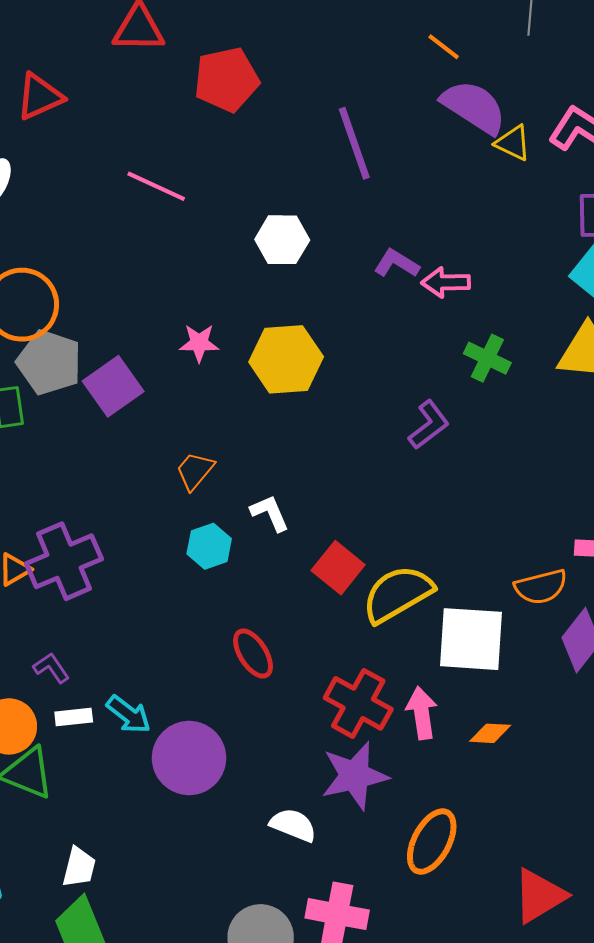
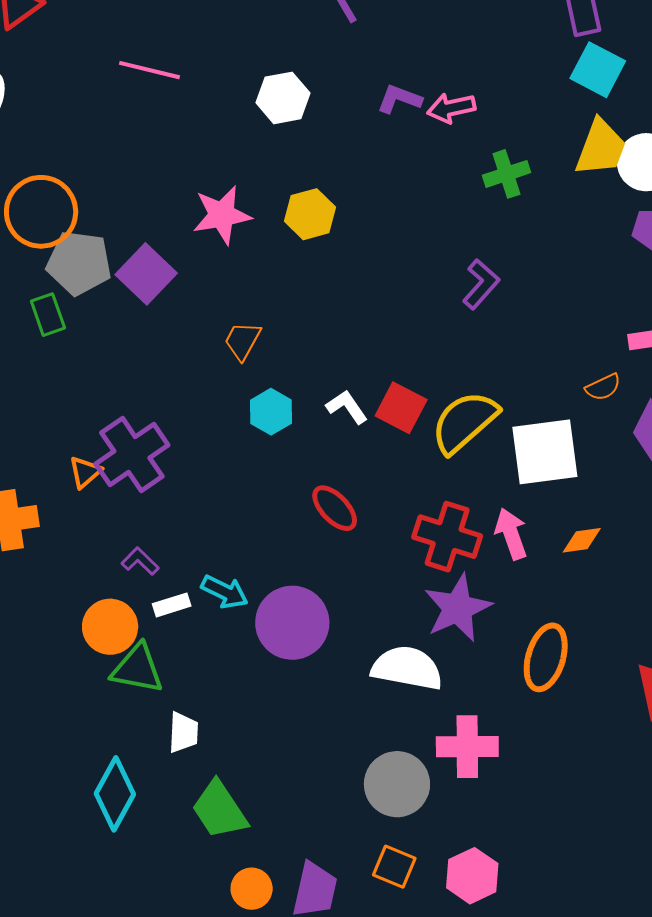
pink star: (199, 343) -> (222, 215), size x1.5
green cross: (487, 358) -> (506, 174), turned -33
yellow hexagon: (286, 359) -> (310, 214), size x0.7
purple L-shape: (429, 425) -> (481, 284), moved
white L-shape: (270, 513) -> (347, 407), moved
orange semicircle: (541, 587) -> (603, 387), size x0.7
white semicircle: (293, 825) -> (407, 668), size x1.5
white trapezoid: (79, 867) -> (183, 732), moved

